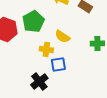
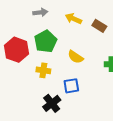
yellow cross: (46, 49) -> (43, 70), moved

